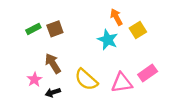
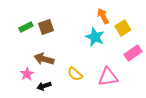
brown arrow: (53, 63) -> (44, 59), turned -42
pink rectangle: (148, 73) -> (133, 53), moved
yellow semicircle: (86, 80) -> (75, 74), size x0.7

